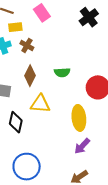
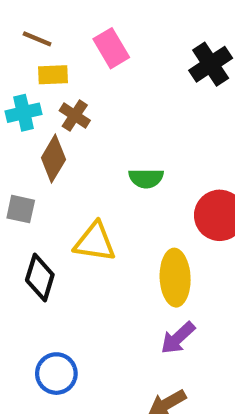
brown diamond: (30, 76) -> (53, 159), moved
blue circle: (27, 167) -> (56, 374), size x0.7

